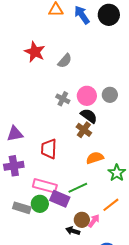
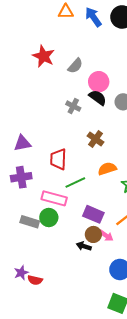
pink circle: (87, 96) -> (99, 82), moved
black semicircle: (89, 116) -> (98, 98), moved
green line: (78, 188) -> (75, 182), moved
purple rectangle: (60, 199) -> (93, 214), moved
pink arrow: (94, 221) -> (106, 236), turned 88

